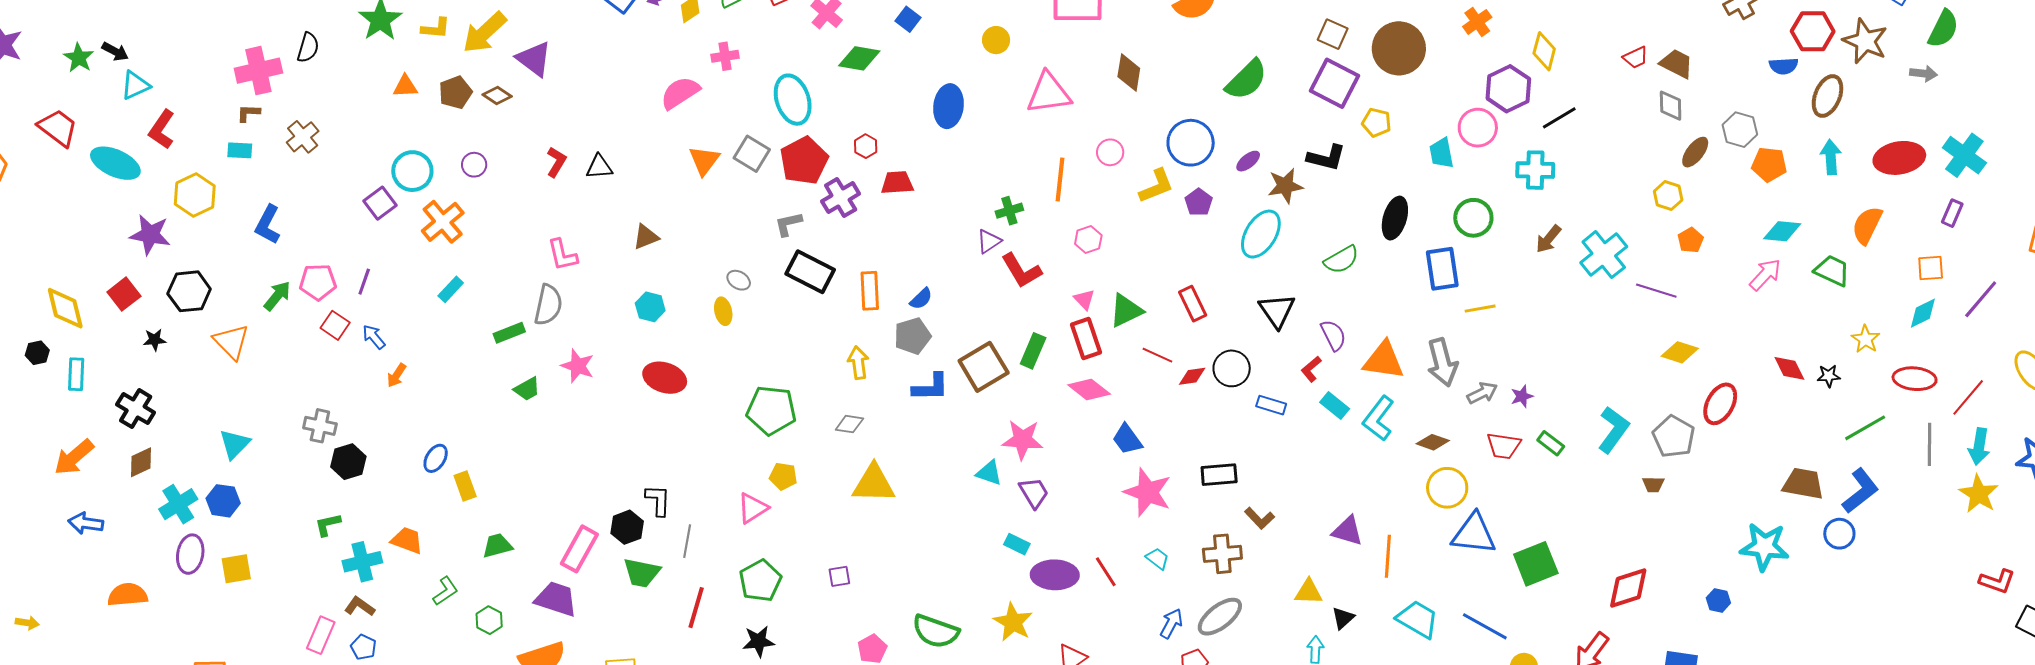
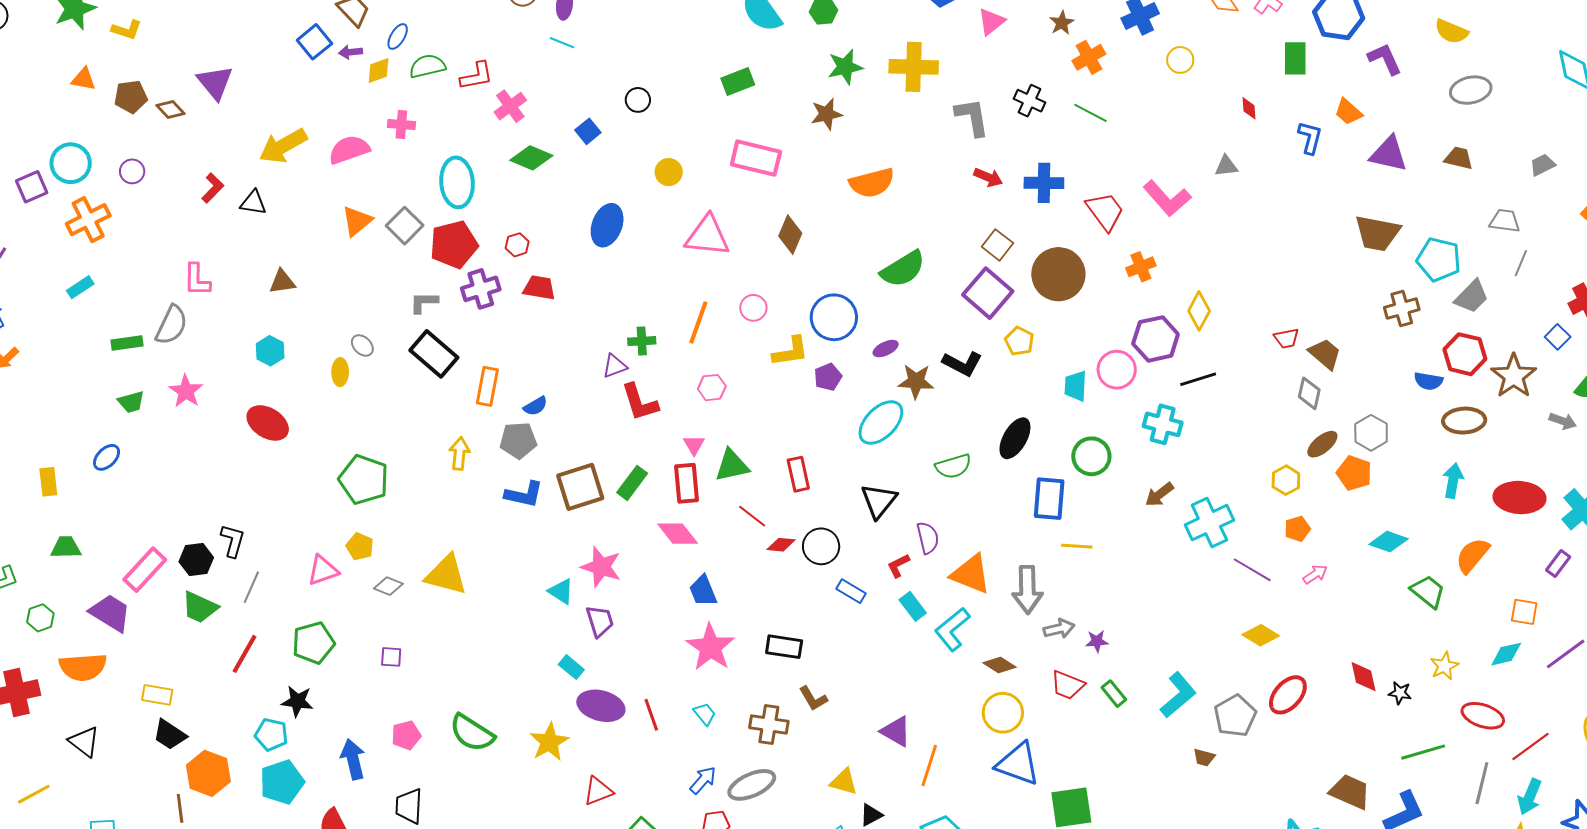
yellow arrow: (485, 33) -> (283, 146), moved
brown ellipse: (1827, 96) -> (1464, 421), turned 51
orange pentagon: (1769, 164) -> (1354, 473), moved
pink arrow: (1765, 275) -> (1315, 574), moved, size x0.7
gray diamond: (849, 424) -> (388, 586), moved
blue ellipse: (436, 458) -> (107, 457), moved

